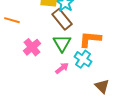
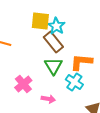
pink cross: (32, 47) -> (23, 84), moved
pink arrow: (62, 68) -> (48, 99), moved, turned 48

